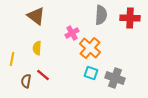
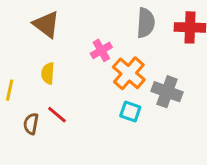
gray cross: (115, 78) -> (167, 92), moved

